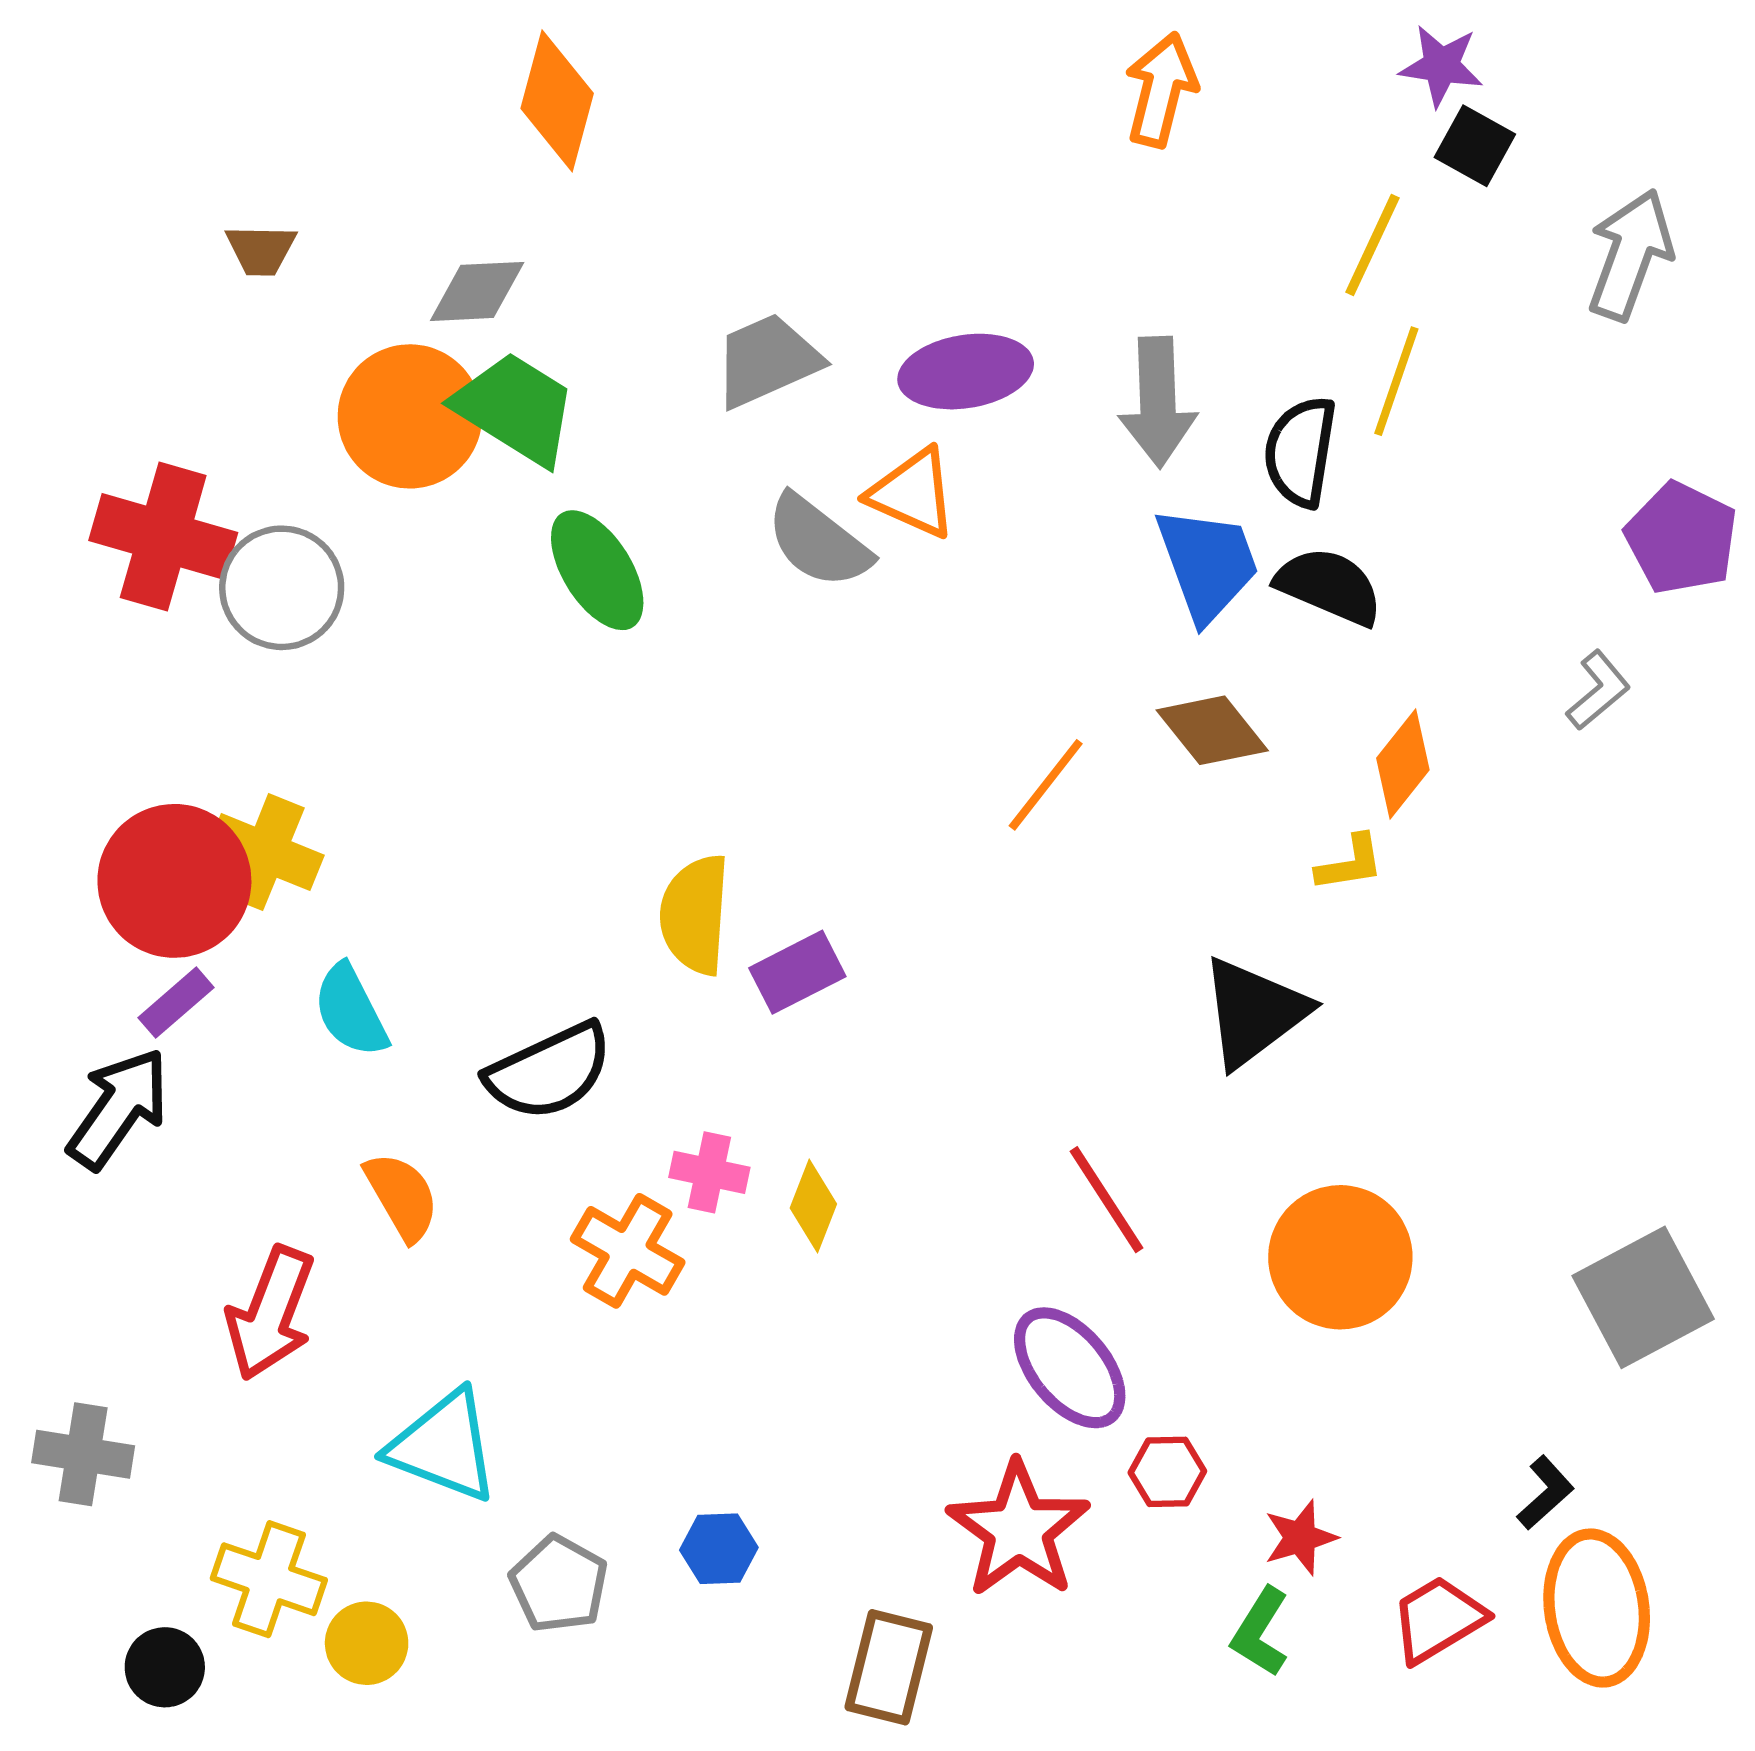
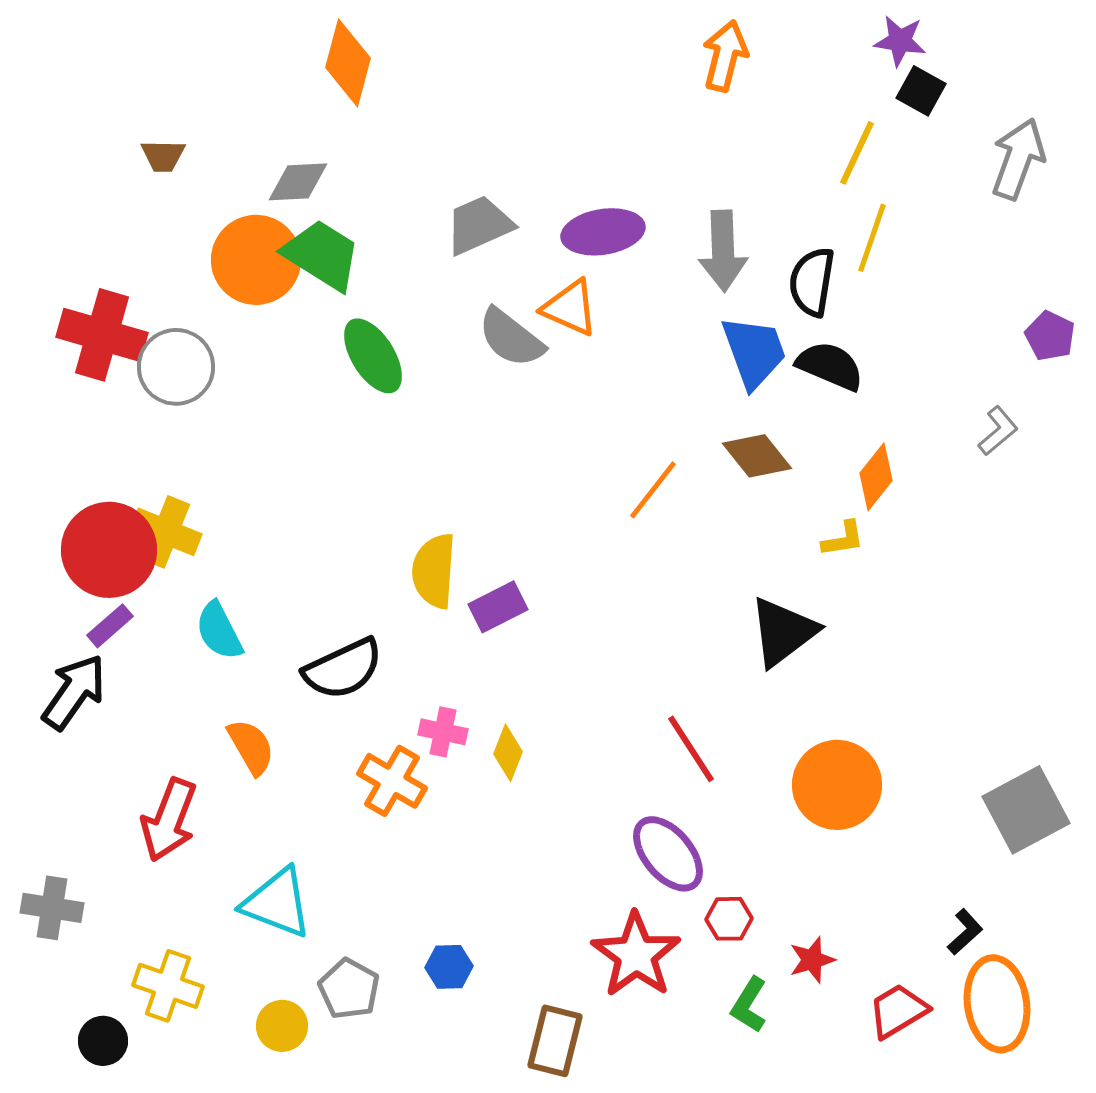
purple pentagon: (1682, 538) -> (1050, 336), size x0.7
green L-shape: (1260, 1632) -> (749, 1005), moved
yellow circle: (367, 1643) -> (282, 1026), moved

